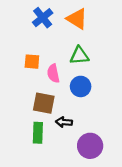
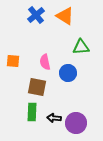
green triangle: (79, 56) -> (81, 47), moved
orange square: (32, 62) -> (13, 61), moved
black arrow: (64, 122) -> (54, 118), moved

